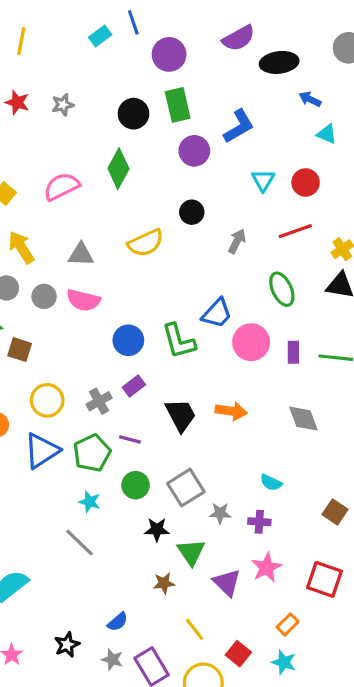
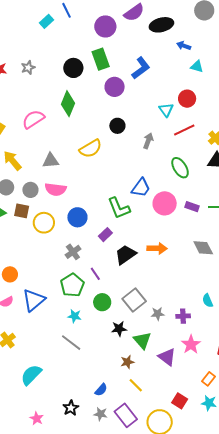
purple circle: (169, 54) -> (105, 26), moved
cyan triangle: (263, 180) -> (166, 110), moved
blue circle: (128, 340) -> (77, 217), moved
brown square: (20, 350) -> (22, 211), moved
purple rectangle: (293, 352) -> (192, 207), turned -64
purple rectangle: (134, 386) -> (105, 235), moved
yellow circle: (47, 400) -> (44, 223), moved
black trapezoid: (181, 415) -> (126, 255), turned -90
purple line: (130, 439) -> (95, 274), turned 48
blue triangle: (42, 451) -> (34, 300), moved
cyan semicircle: (271, 483) -> (208, 301), moved, turned 48
yellow line: (195, 629) -> (136, 385), moved

